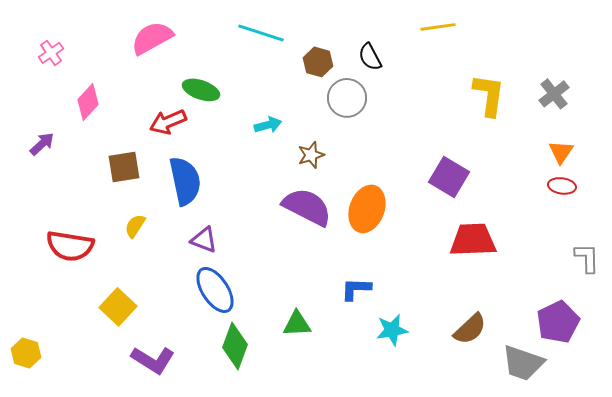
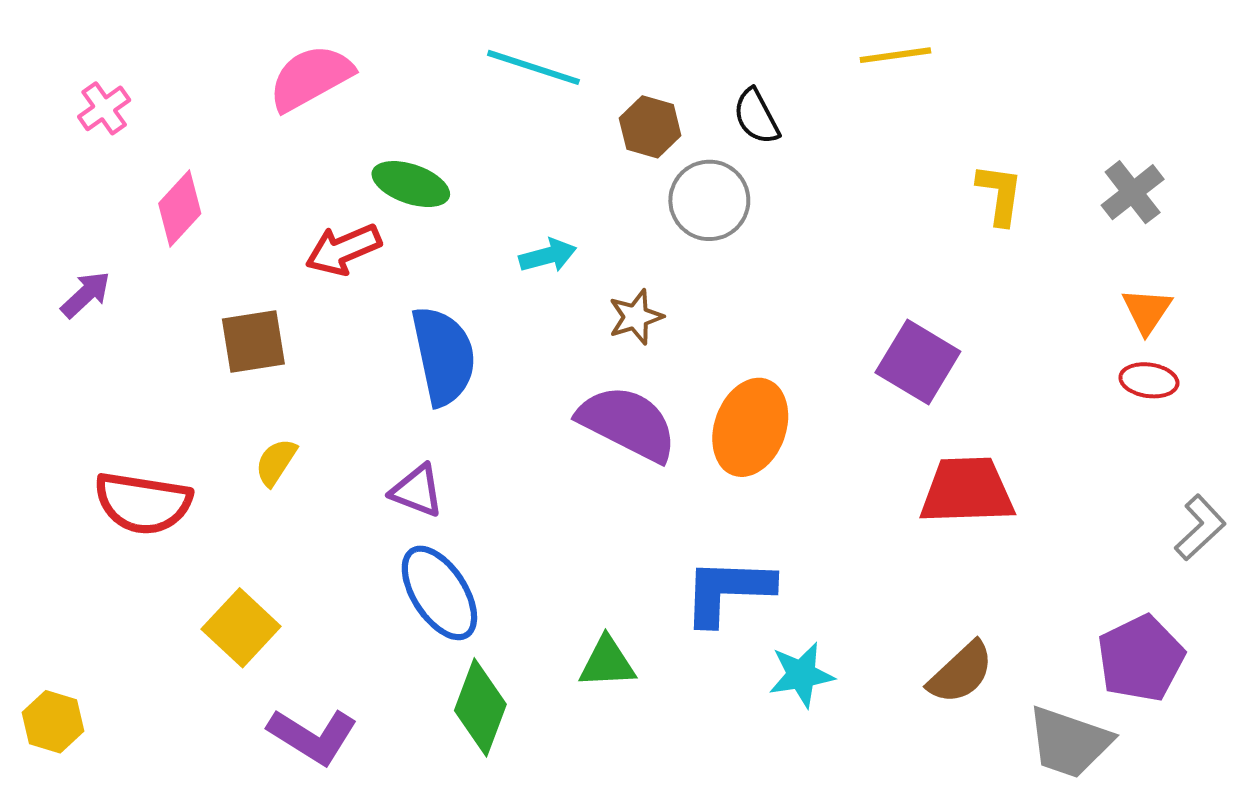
yellow L-shape: (489, 95) -> (1000, 194), size x0.7
blue semicircle: (185, 181) -> (444, 356), moved
gray L-shape: (587, 258) -> (1200, 528), turned 48
blue L-shape: (356, 289) -> (728, 591), size x1.5

